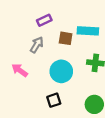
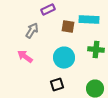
gray arrow: (37, 45) -> (32, 31), moved

